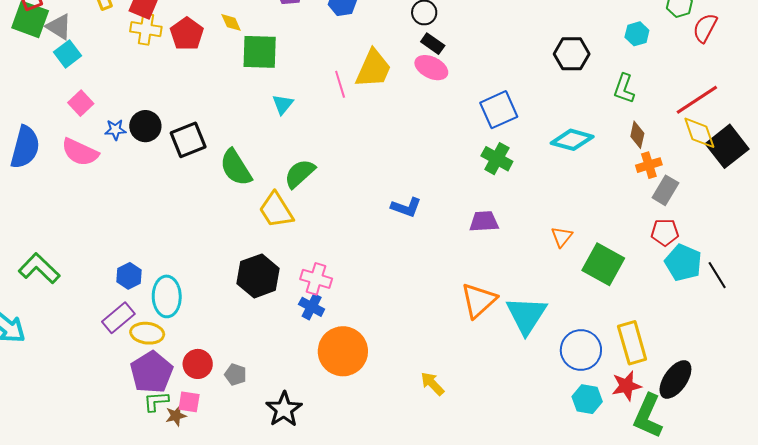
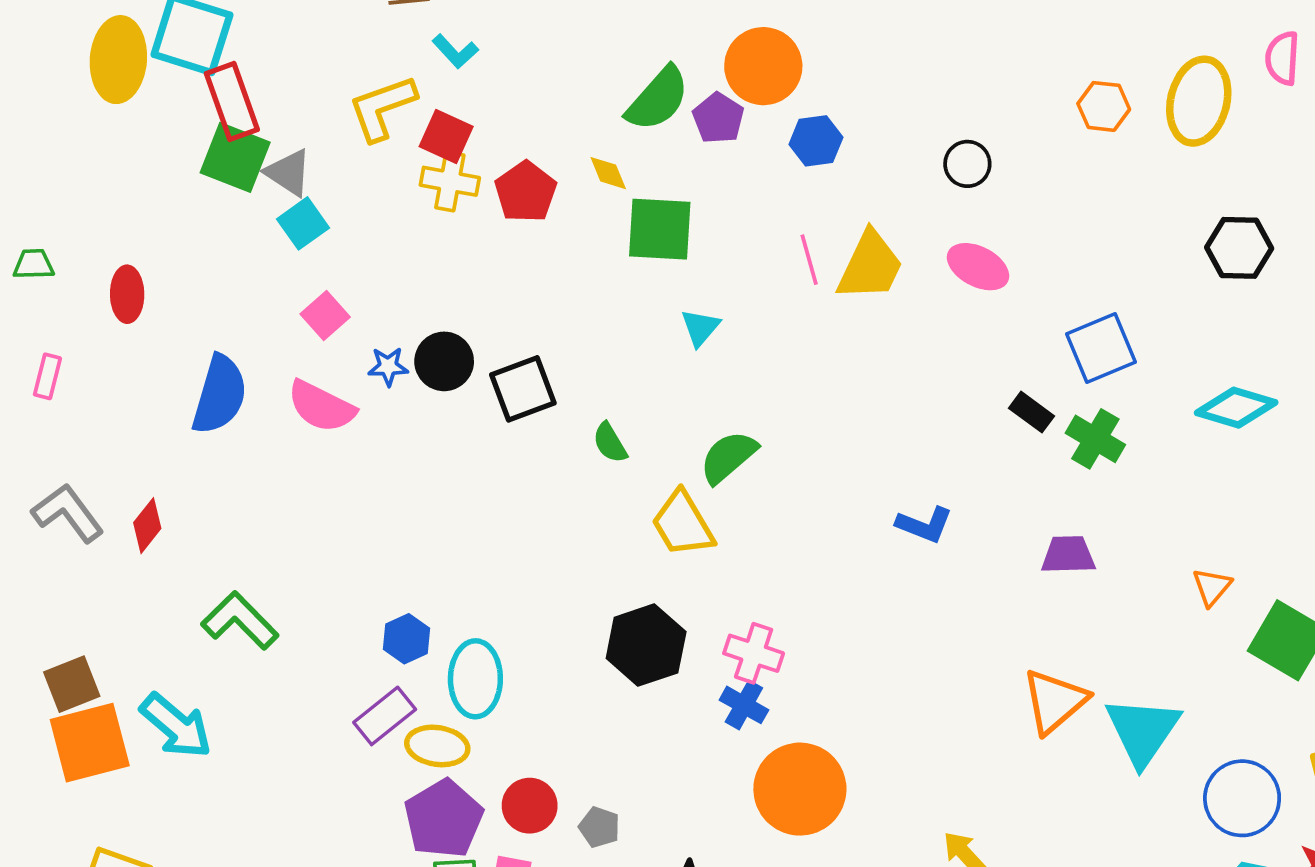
black rectangle: (433, 44) -> (1031, 412), moved
pink line: (340, 84) -> (809, 260), moved
green semicircle: (236, 168) -> (610, 443), size x0.6

